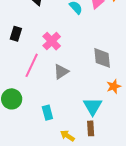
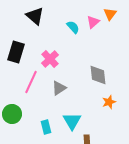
black rectangle: (16, 34) -> (16, 52), size x1.5
cyan triangle: (93, 106) -> (72, 121), moved

